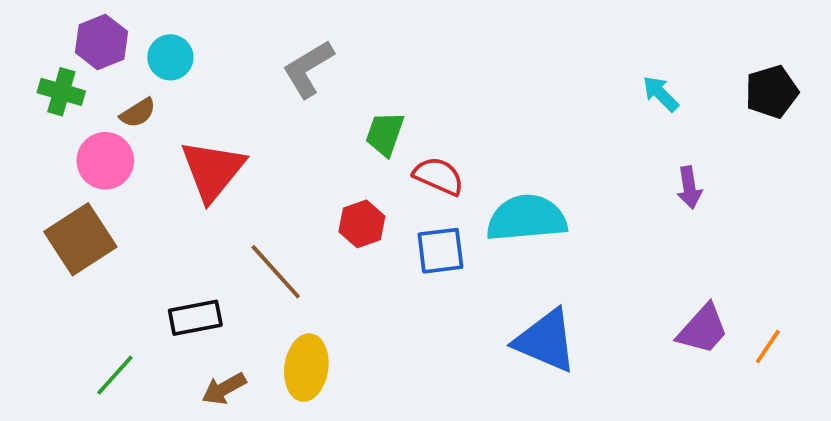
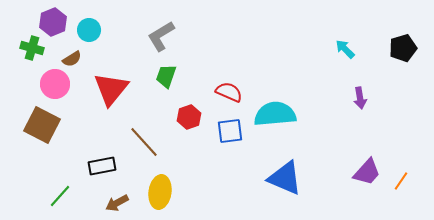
green trapezoid: (385, 134) -> (166, 76), moved
brown square: (80, 239) -> (42, 125), turned -30

